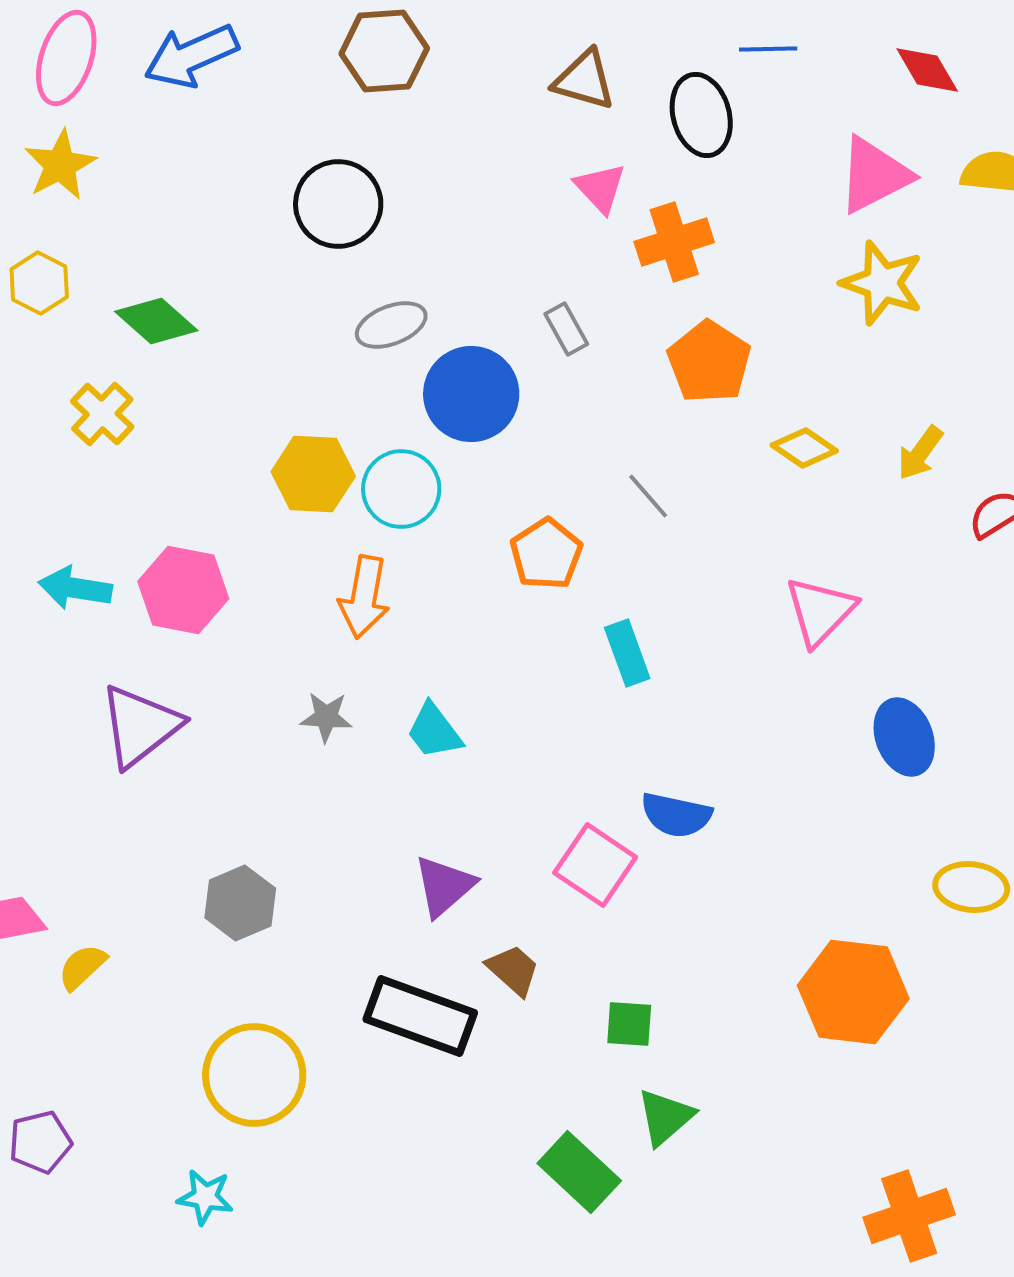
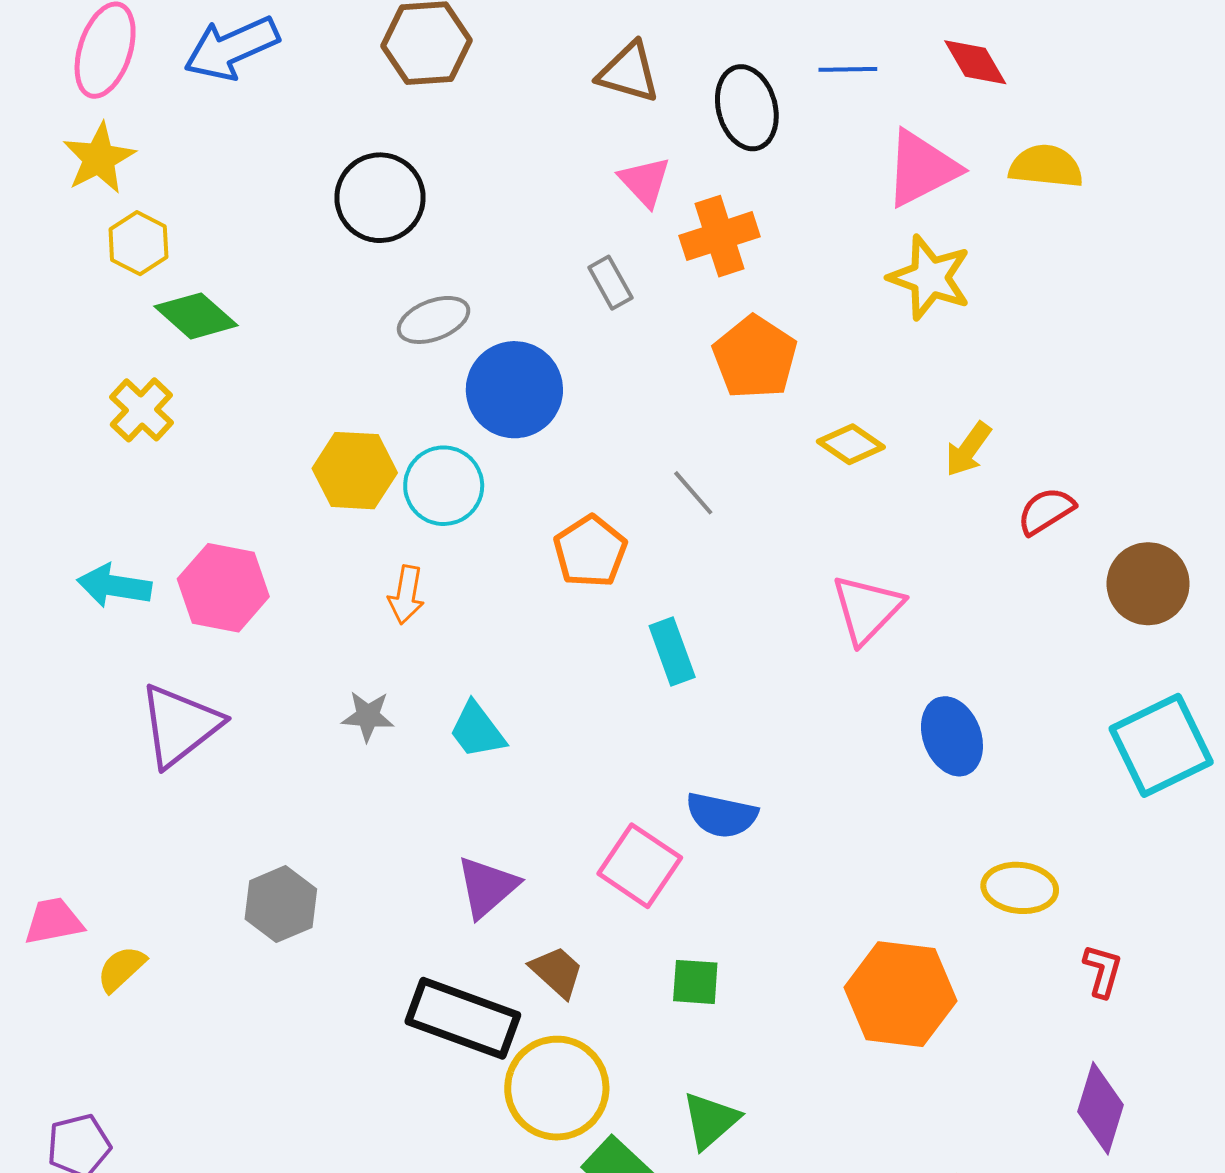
blue line: (768, 49) -> (848, 69), moved
yellow hexagon: (39, 283) -> (138, 243), moved
gray rectangle: (566, 329) -> (610, 283), moved
orange arrow: (364, 597) -> (406, 595), size x0.7
green square: (629, 1024) -> (695, 982), moved
yellow circle: (254, 1075) -> (557, 1088), moved

